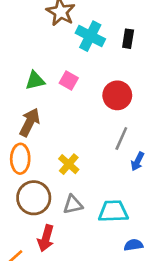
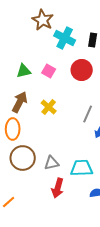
red circle: (117, 95) -> (82, 70), moved
yellow cross: (69, 164) -> (49, 107), moved
red arrow: (46, 238) -> (58, 188), moved

